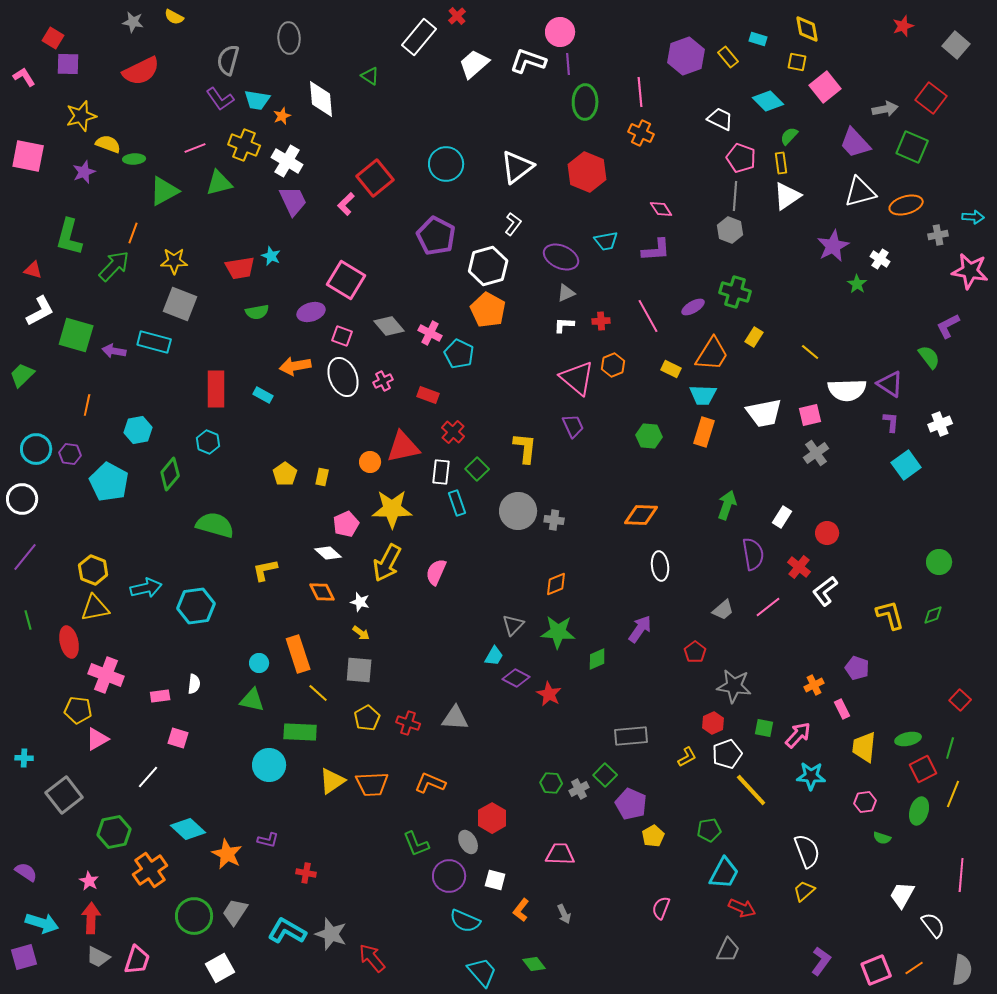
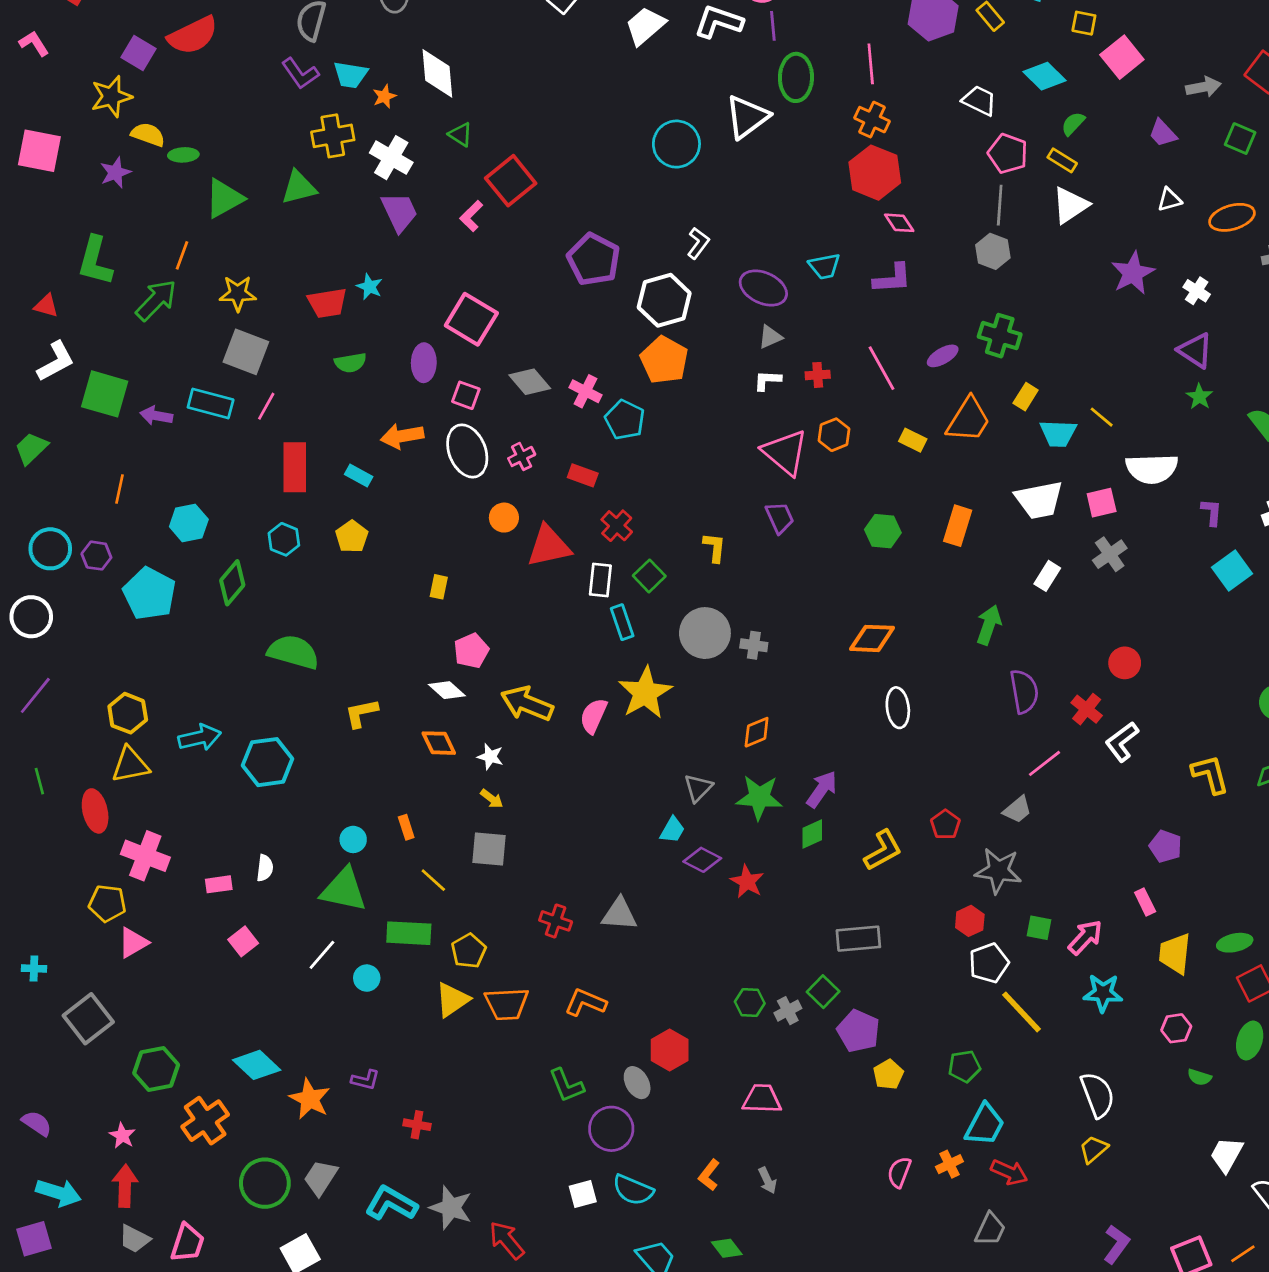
purple square: (68, 64) -> (139, 53), moved, turned 30
green triangle: (370, 76) -> (460, 135), moved
purple trapezoid: (855, 143) -> (1163, 133), size x0.7
yellow cross: (244, 145) -> (333, 136), turned -32
green square: (912, 147) -> (1240, 139), size x0.7
pink line: (195, 148) -> (266, 406), moved, turned -40
yellow rectangle: (781, 163) -> (1062, 160), turned -50
cyan circle: (446, 164) -> (676, 144), moved
white triangle: (517, 167) -> (747, 117), moved
red hexagon: (587, 172) -> (875, 173), moved
white triangle: (860, 192) -> (1169, 200), size x0.6
green star: (857, 284) -> (1199, 397), moved
purple ellipse: (311, 312) -> (424, 363), turned -72
purple triangle: (890, 384) -> (1195, 350), moved
cyan trapezoid: (703, 395) -> (1058, 433), moved
yellow L-shape: (525, 448) -> (714, 547), size x0.7
orange circle: (370, 462) -> (504, 518), moved
yellow pentagon: (285, 474) -> (352, 537), moved
yellow star: (392, 509) -> (645, 693), moved, turned -30
white rectangle: (782, 517) -> (1047, 576), moved
yellow arrow: (387, 563) -> (527, 704), turned 84
gray trapezoid: (723, 610) -> (1017, 810), moved
purple arrow: (640, 629) -> (822, 789), moved
orange rectangle: (298, 654) -> (406, 827), size x0.5
orange cross: (814, 685) -> (949, 1164), moved
green triangle: (252, 700) -> (344, 890), size x1.4
yellow pentagon: (367, 718) -> (469, 951), moved
pink square: (178, 738) -> (243, 941), turned 35
yellow L-shape: (687, 757) -> (883, 850), moved, size x1.5
cyan circle: (269, 765) -> (367, 978), size x0.6
white line: (148, 777) -> (322, 955), moved
white square: (495, 880) -> (583, 1194), moved, turned -30

